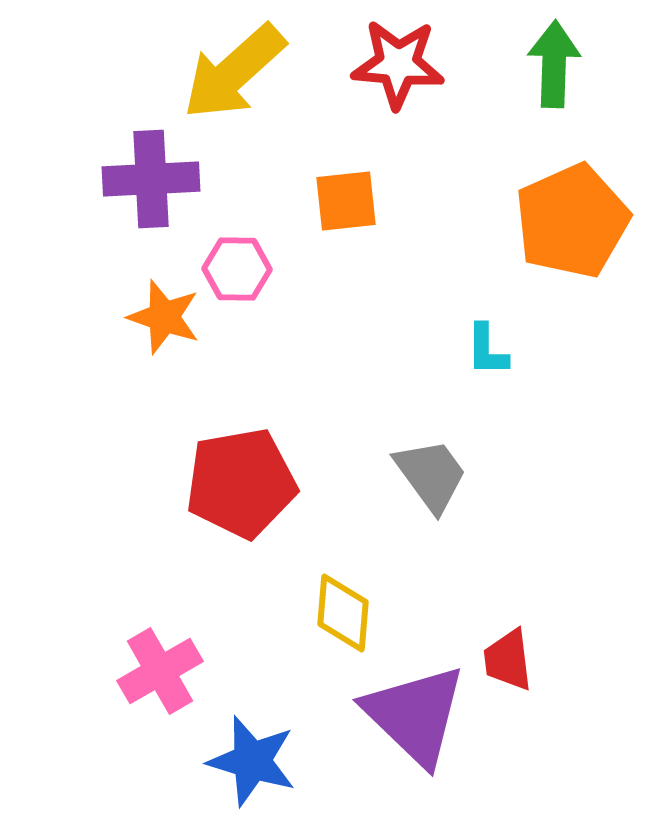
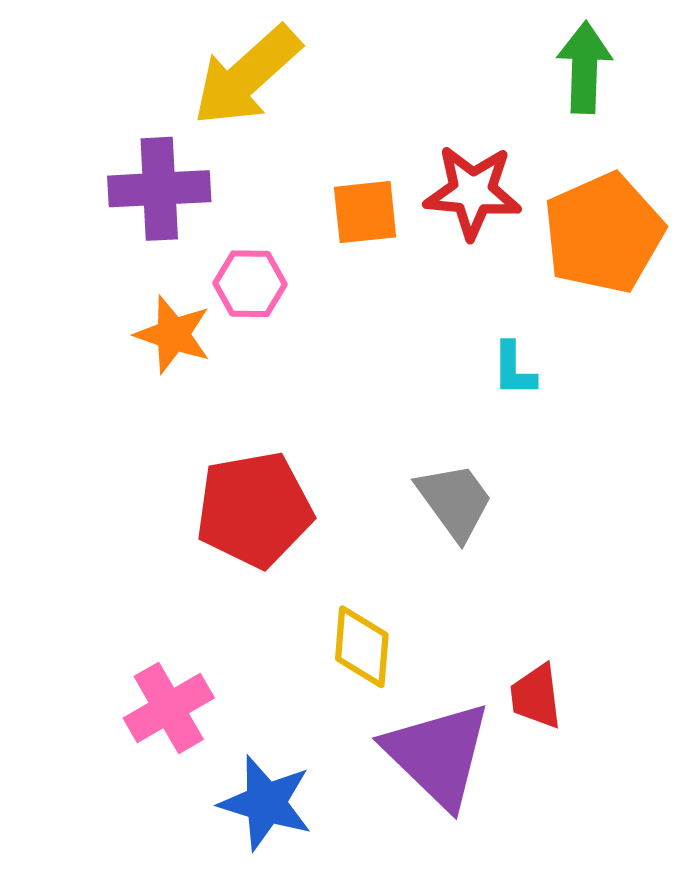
red star: (398, 64) -> (473, 192), moved

